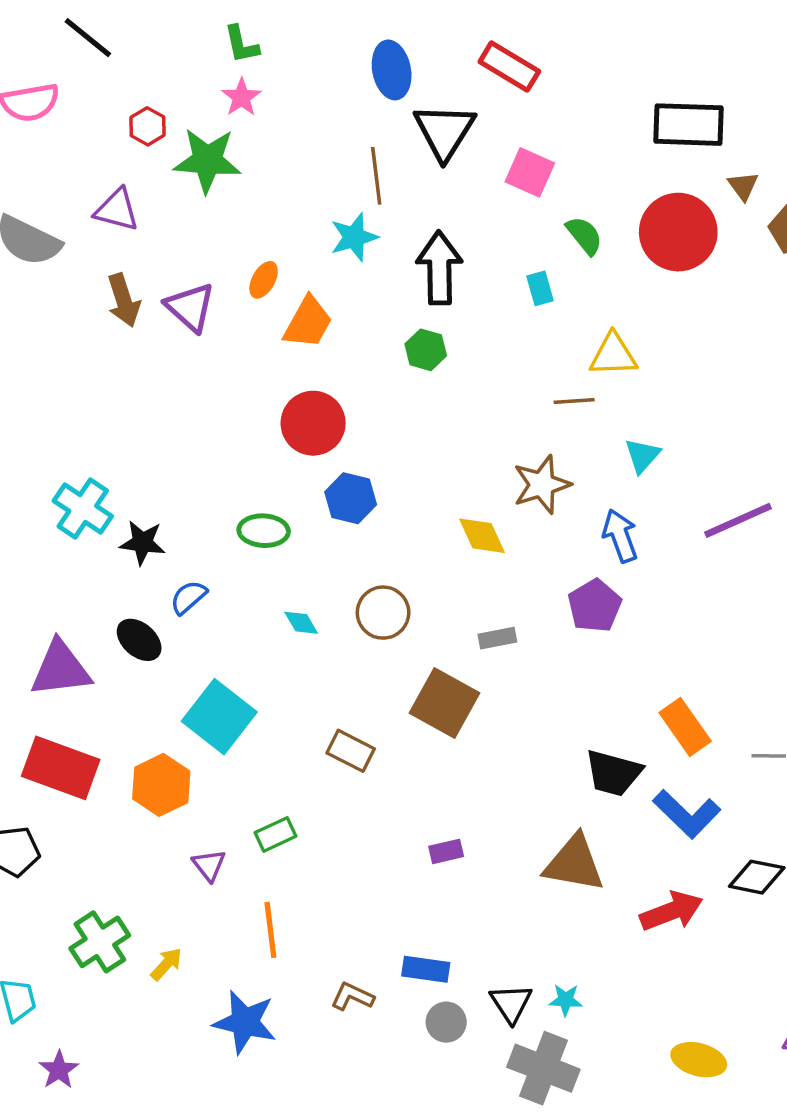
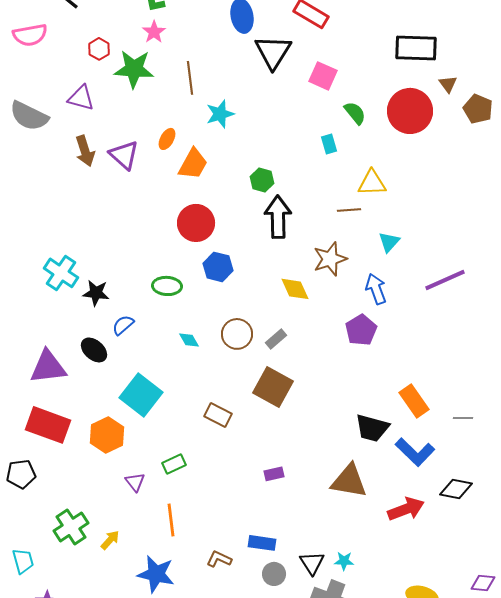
brown line: (376, 176) -> (190, 78), moved
black arrow: (439, 268) -> (278, 217), moved
gray rectangle: (497, 638) -> (276, 339), moved, turned -30

